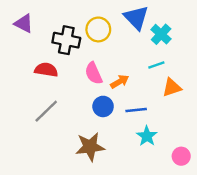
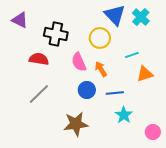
yellow circle: (98, 29) -> (100, 38), moved
cyan cross: (161, 34) -> (141, 17), moved
orange arrow: (120, 82) -> (101, 69), turned -91

